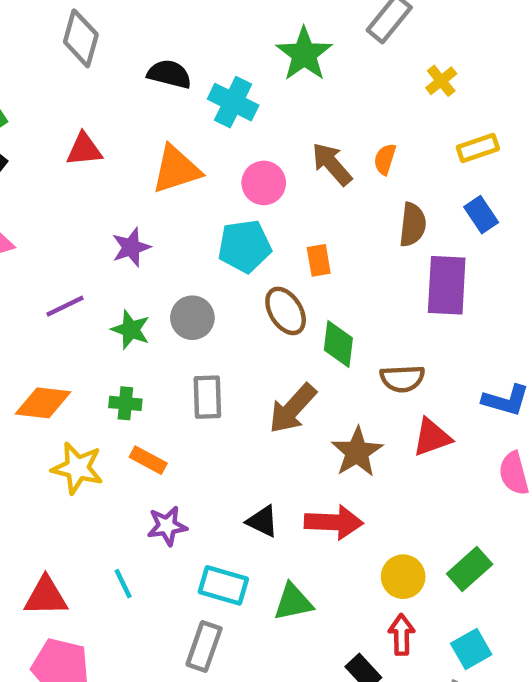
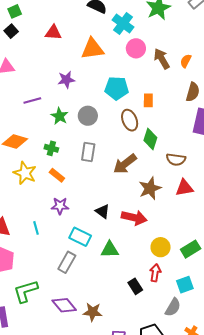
pink circle: (264, 183) -> (136, 48), moved

